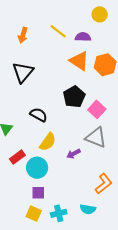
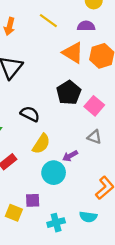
purple semicircle: (83, 37) -> (86, 26), moved
gray triangle: (96, 137) -> (94, 137), size x0.6
cyan circle: (37, 168) -> (54, 173), moved
yellow square: (34, 214) -> (14, 213), moved

